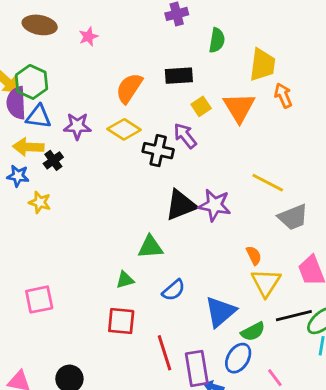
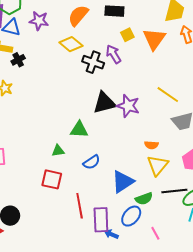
purple star: (77, 126) -> (39, 21), moved
orange semicircle: (254, 255) -> (151, 145), turned 112

